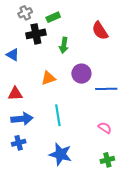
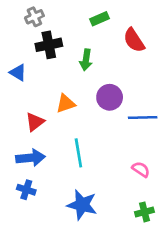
green rectangle: (53, 17) -> (100, 19), moved
red triangle: (15, 94) -> (35, 122), moved, turned -35
blue cross: (19, 143) -> (26, 190), turned 32

